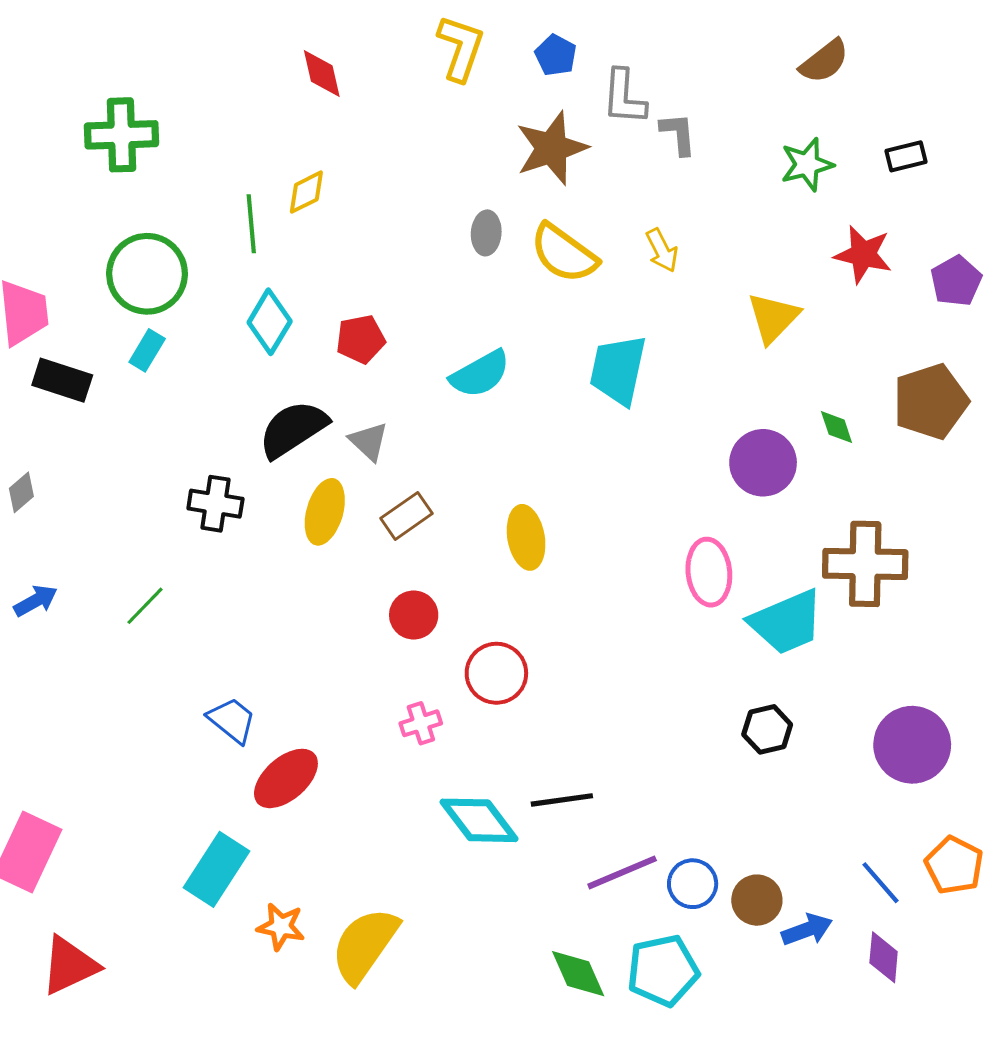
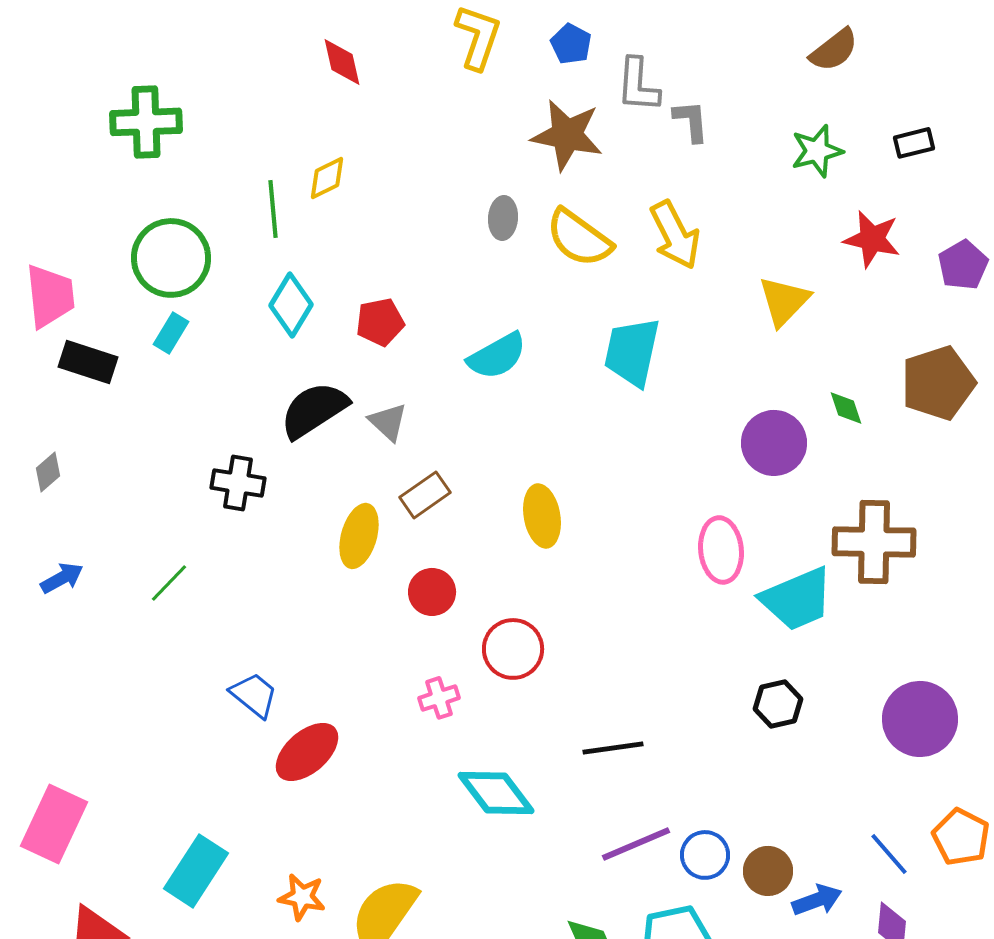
brown star: (552, 148) -> (567, 135), turned 30
yellow arrow: (662, 250) -> (675, 235), size x1.6
yellow ellipse: (325, 512) -> (359, 536), moved
black line: (562, 800) -> (613, 748), moved
cyan rectangle: (216, 869) -> (196, 871), moved

